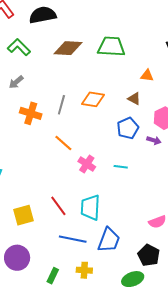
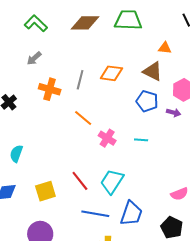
brown triangle: (134, 99) -> (153, 71), size x1.5
blue pentagon: (128, 128) -> (147, 101), turned -30
cyan trapezoid: (90, 207) -> (112, 181), turned 32

